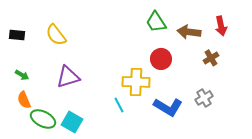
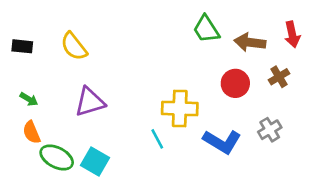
red circle: (161, 59) -> (235, 83), moved

